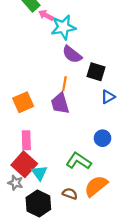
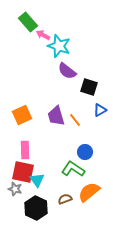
cyan star: (63, 27) -> (59, 46), turned 30
orange line: (64, 84) -> (75, 120), moved, turned -48
blue circle: (102, 138) -> (85, 152), moved
red square: (24, 164) -> (23, 172), turned -30
brown semicircle: (70, 194) -> (65, 199), turned -40

